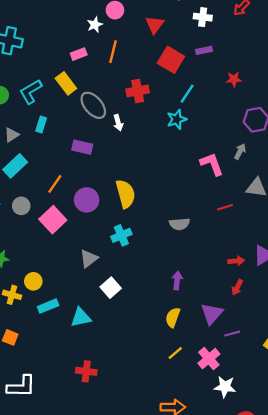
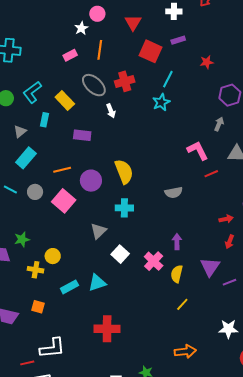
yellow rectangle: (66, 83) -> (65, 101), moved
gray ellipse: (93, 105) -> (94, 85), moved
pink L-shape: (212, 164) -> (198, 150), moved
orange line: (55, 184) -> (62, 170), turned 48
cyan cross: (121, 235) -> (124, 208), turned 30
cyan rectangle: (48, 306) -> (69, 287), moved
pink cross: (209, 359) -> (154, 261), moved
red cross: (86, 371) -> (107, 329), size x1.4

